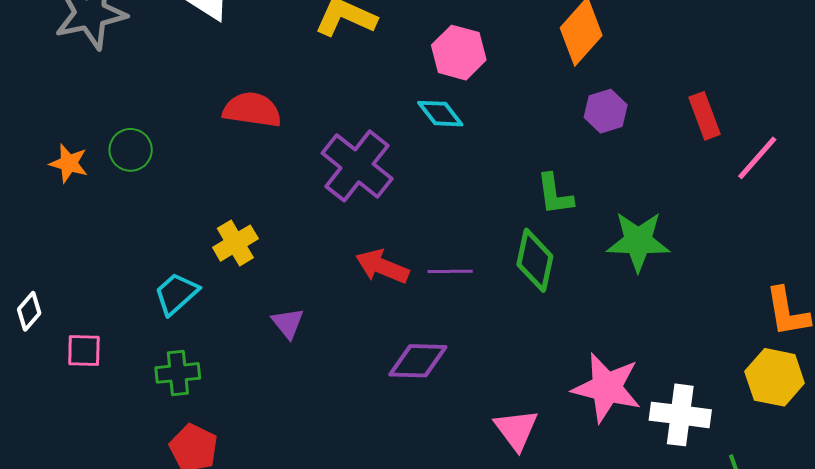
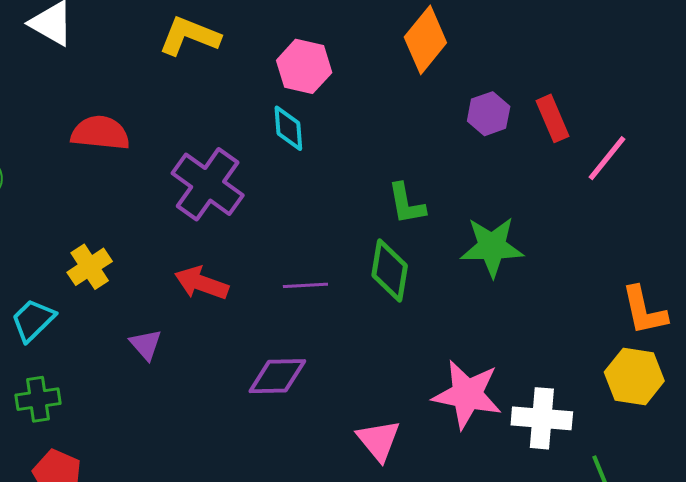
purple hexagon: (606, 111) -> (489, 114), moved
cyan diamond: (440, 114) -> (288, 128), turned 36
red arrow: (382, 267) -> (201, 283), moved

